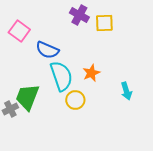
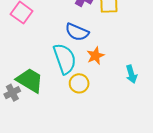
blue semicircle: (47, 50) -> (77, 32), moved
green trapezoid: (27, 97) -> (30, 80), turned 100

